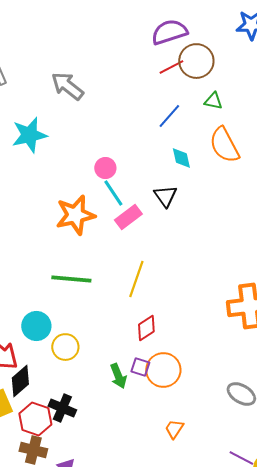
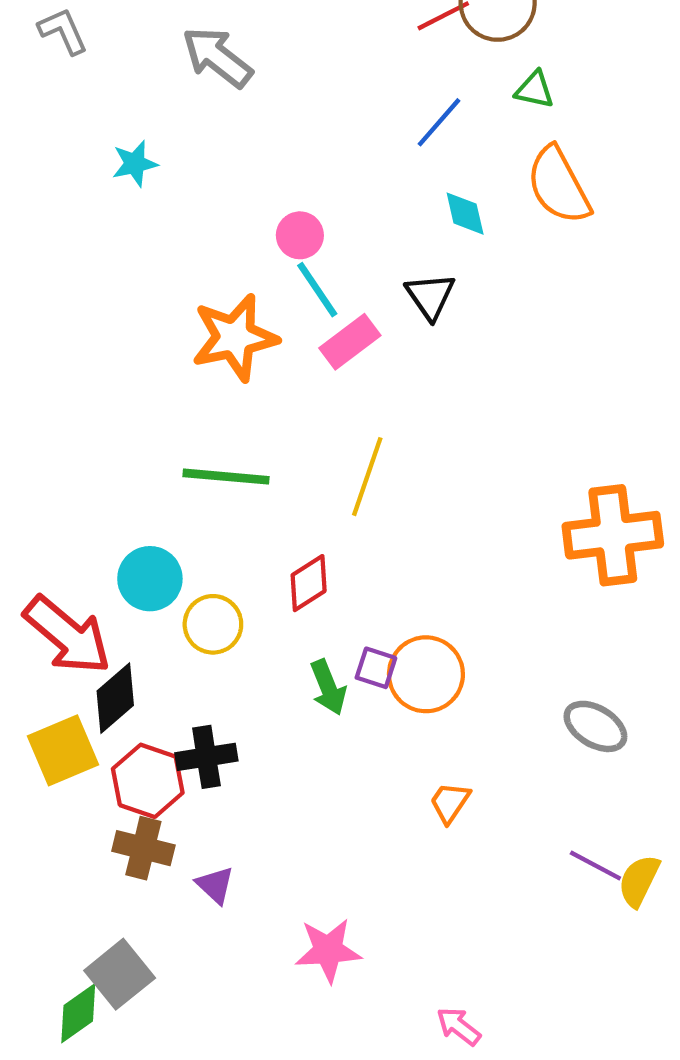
cyan star: (29, 135) -> (135, 164), size x0.6
red diamond: (146, 328) -> (309, 583), moved
black cross: (62, 408) -> (206, 757), turned -32

